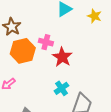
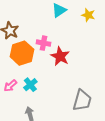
cyan cross: (61, 88) -> (30, 85), moved

